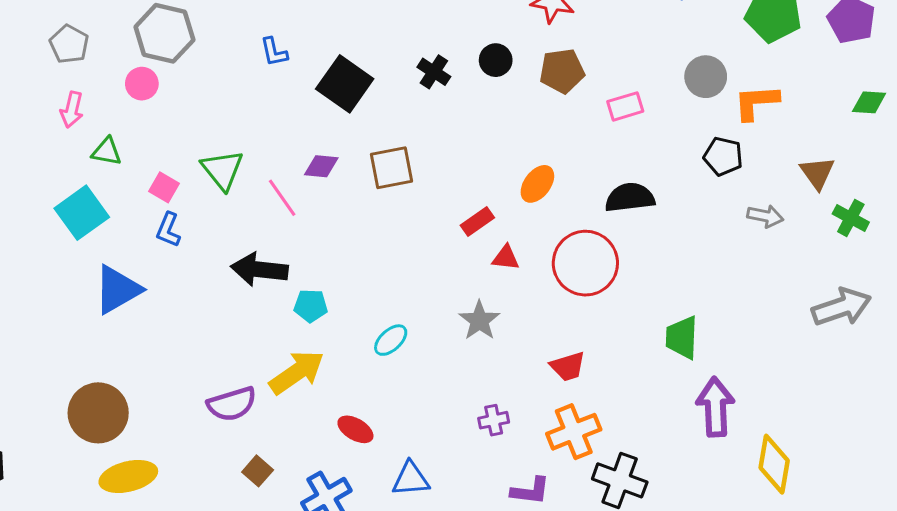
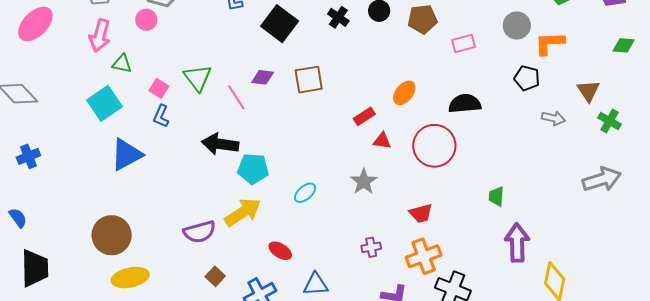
pink arrow: (72, 110) -> (100, 36), size x1.4
cyan pentagon: (311, 306) -> (253, 169), size x1.4
green trapezoid: (682, 338) -> (496, 196), size x0.7

